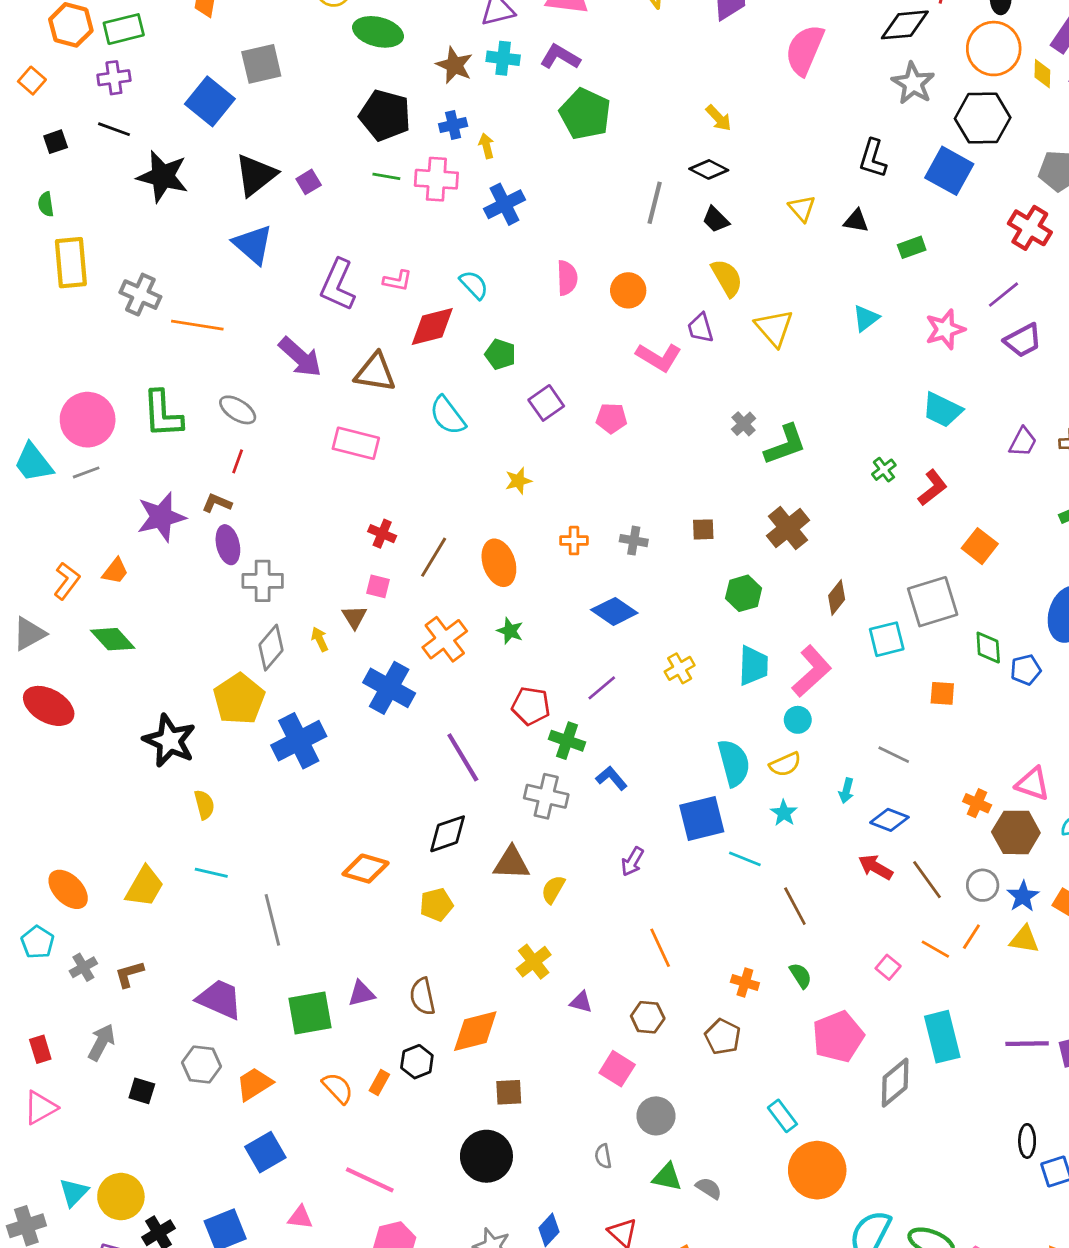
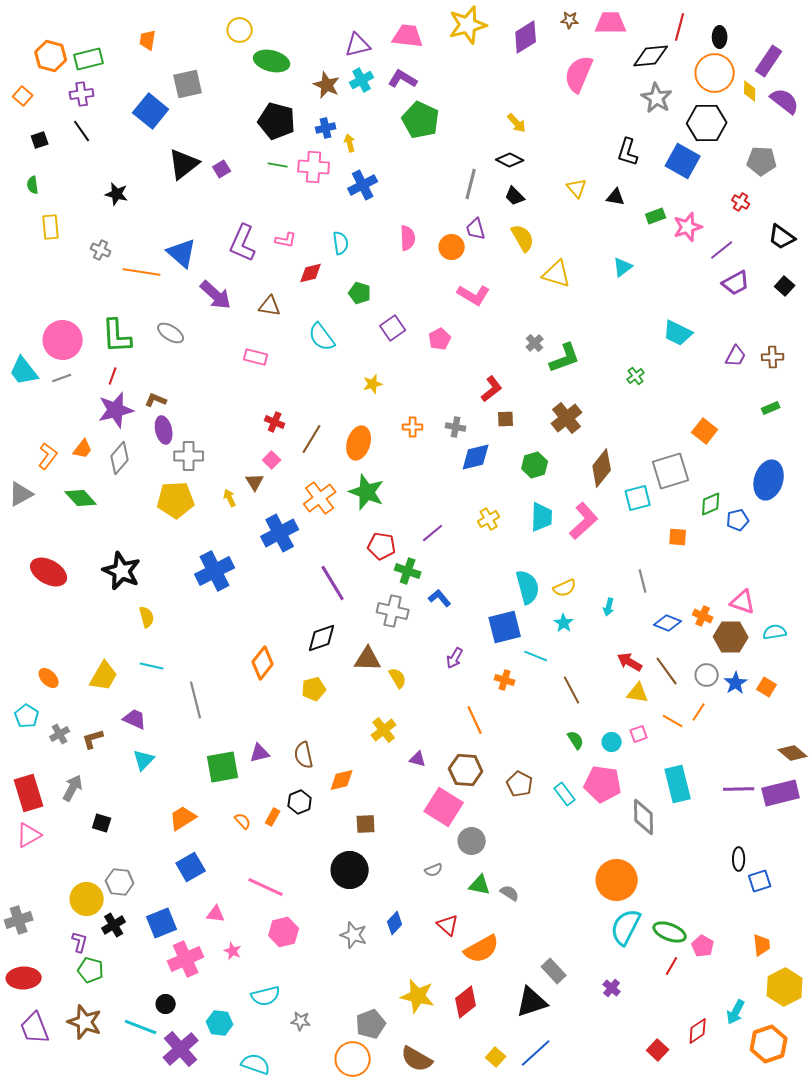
cyan cross: (503, 58) -> (362, 80), turned -35
black line: (114, 129) -> (82, 131), turned 35
black star: (163, 176) -> (117, 194), moved, size x0.6
red cross: (1030, 228) -> (741, 202), size x0.6
blue triangle: (253, 245) -> (182, 253), moved
yellow rectangle: (71, 263) -> (51, 227), size x0.7
cyan semicircle: (474, 285) -> (341, 243), turned 35
gray cross: (140, 295) -> (101, 250), size x0.7
red diamond: (432, 327) -> (311, 273), size x0.7
purple trapezoid: (700, 328) -> (476, 229), moved
yellow triangle: (774, 328) -> (557, 274), turned -32
pink star: (945, 329) -> (688, 227), moved
brown triangle: (375, 372) -> (270, 306), size x0.7
pink pentagon: (612, 418) -> (440, 339), turned -30
pink rectangle: (356, 443) -> (256, 357), size x0.7
red line: (238, 461) -> (113, 376), moved
red L-shape: (933, 488) -> (492, 389), moved
orange ellipse: (499, 563) -> (359, 443), turned 36
pink square: (378, 586) -> (272, 460), turned 30
brown diamond: (837, 598) -> (602, 468), size x1.5
blue diamond: (614, 611) -> (476, 457), moved, turned -48
green star: (510, 631) -> (367, 492), size x1.8
gray diamond: (271, 648) -> (120, 458), moved
green diamond: (988, 648) -> (711, 504), turned 70
blue cross: (389, 688) -> (280, 533), turned 33
yellow pentagon: (239, 699) -> (176, 500), moved, turned 30
red ellipse: (49, 706) -> (49, 572), moved
cyan circle: (798, 720) -> (612, 742), moved
gray line: (894, 755) -> (643, 581), turned 50
blue diamond: (889, 820) -> (668, 623), moved
orange diamond: (366, 869) -> (263, 663), turned -68
orange ellipse: (68, 889) -> (49, 678), size x0.7
yellow semicircle: (553, 889) -> (398, 678), turned 120
yellow triangle: (1024, 939) -> (638, 693), moved
pink square: (888, 967) -> (639, 734), turned 30
orange cross: (745, 982) -> (505, 680), moved
purple trapezoid: (220, 999) -> (135, 719), moved, size x0.7
brown hexagon: (648, 1017) -> (466, 770), size x1.4
orange diamond: (475, 1031) -> (342, 780), size x0.7
pink pentagon: (838, 1037) -> (603, 784), turned 30
red rectangle: (40, 1049) -> (29, 793), size x1.8
gray hexagon: (202, 1064) -> (120, 882), moved
pink square: (617, 1069) -> (444, 807), size x1.5
gray diamond: (895, 1083) -> (644, 817), turned -51
orange semicircle: (338, 1088) -> (243, 821), size x0.7
cyan rectangle: (782, 1116) -> (565, 794), moved
gray semicircle: (603, 1156) -> (434, 870), turned -102
orange circle: (817, 1170) -> (617, 880), moved
cyan triangle: (74, 1192) -> (144, 760), moved

